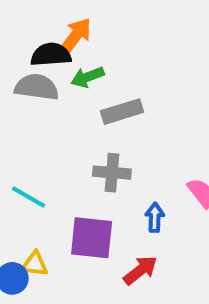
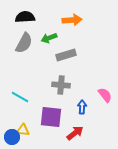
orange arrow: (75, 36) -> (72, 20), moved, turned 48
black semicircle: (51, 55) -> (25, 17), moved
gray semicircle: (37, 87) -> (24, 43), turned 110

